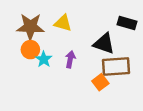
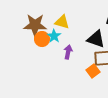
orange circle: (30, 50) -> (42, 39), moved
cyan star: (44, 59) -> (54, 36), moved

